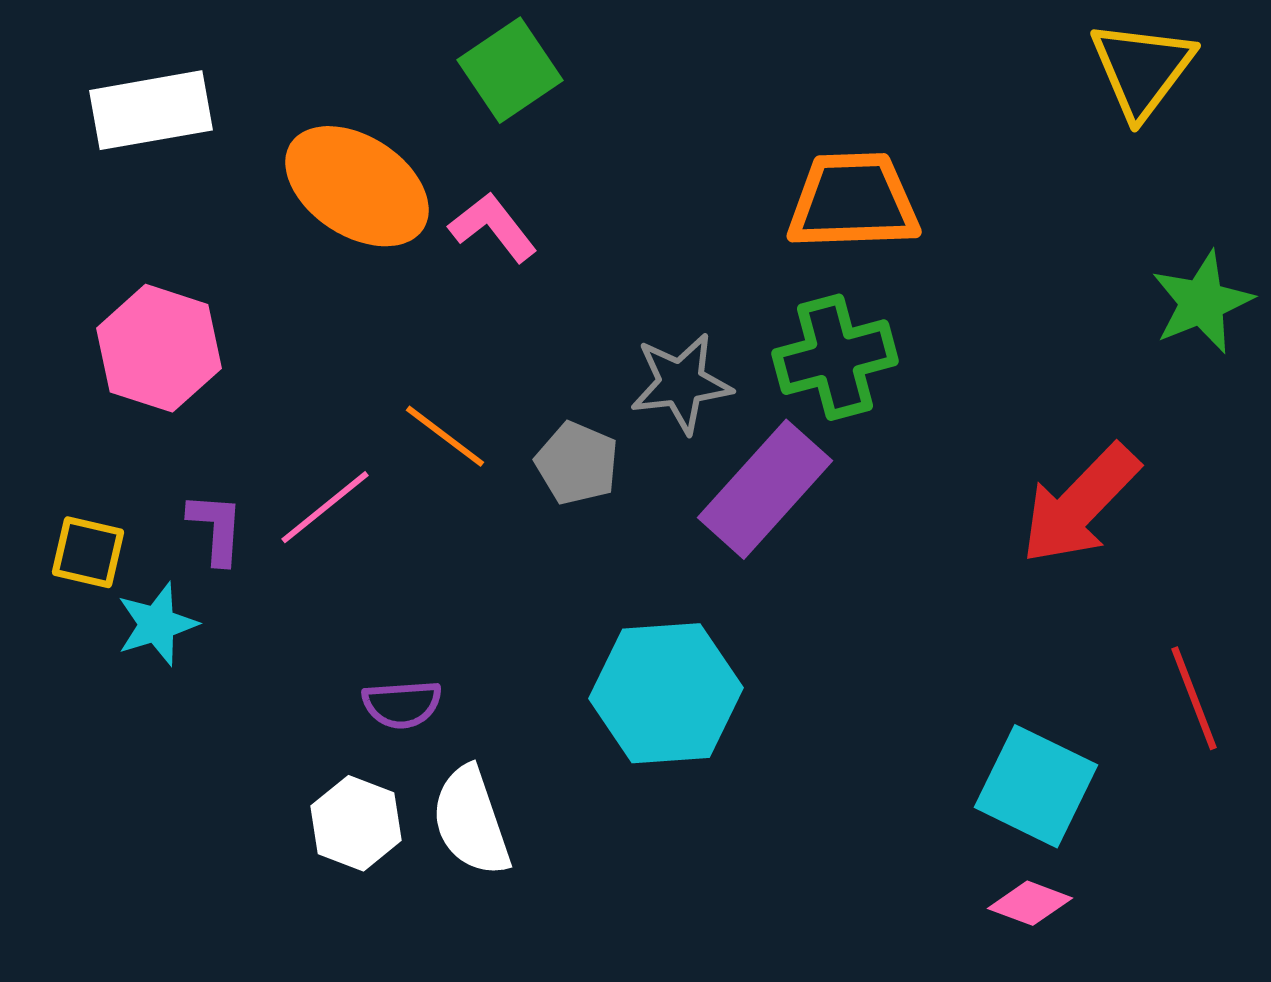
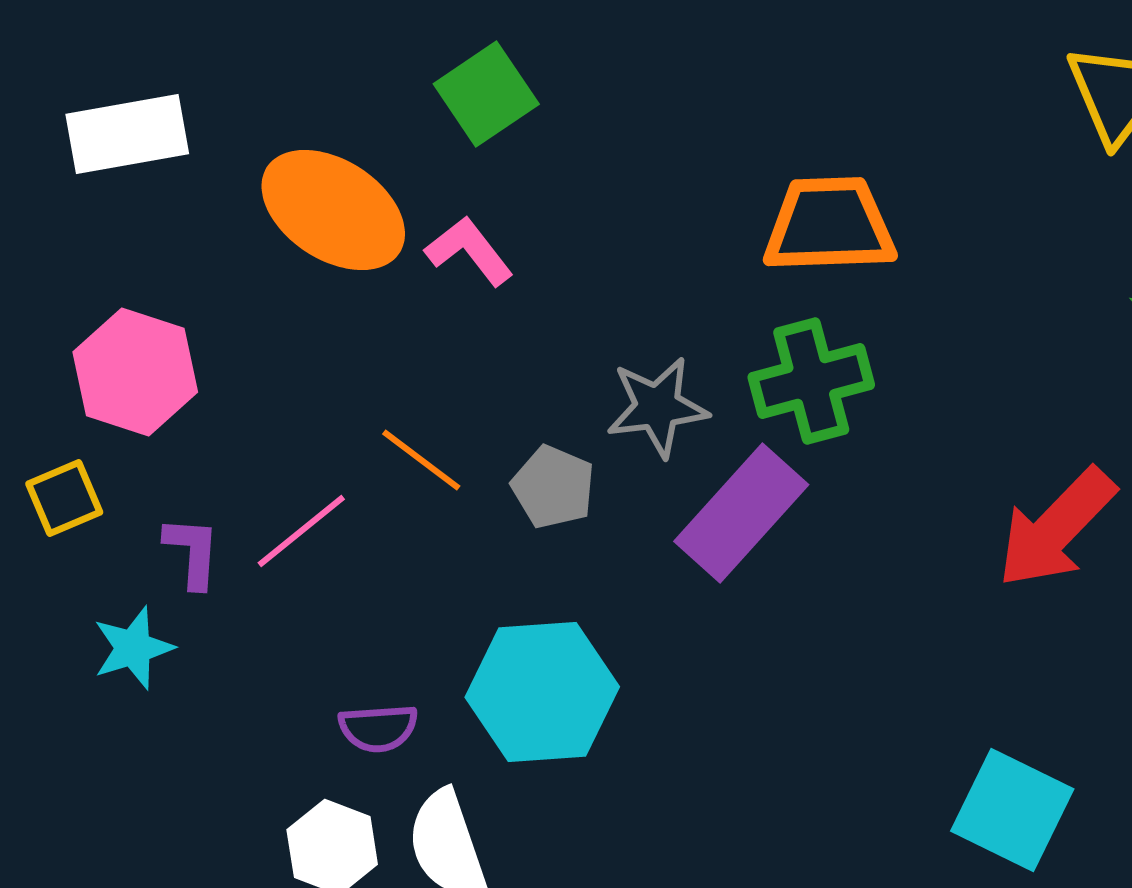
yellow square: (88, 552) -> (64, 498), moved, turned -36
cyan hexagon: (666, 693) -> (542, 692), moved

